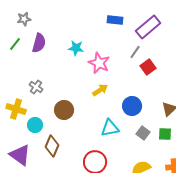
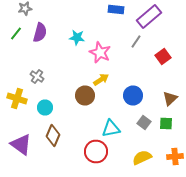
red square: (148, 67) -> (163, 56), moved
brown circle: (64, 110) -> (85, 96), moved
cyan circle: (35, 125) -> (45, 108), moved
cyan triangle: (110, 128) -> (111, 128), moved

